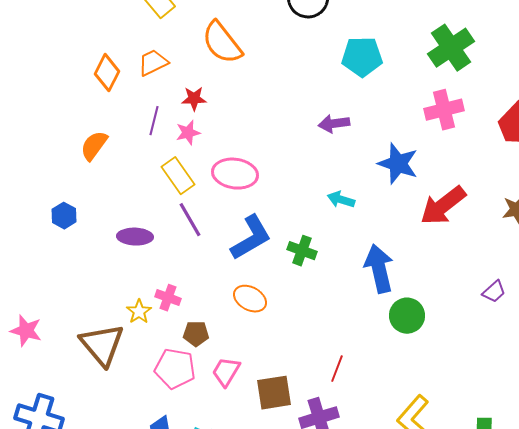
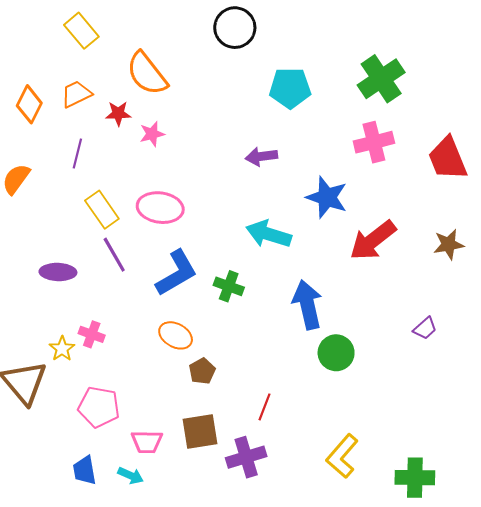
red star: (194, 99) -> (118, 114), moved
pink star: (188, 133) -> (152, 134), moved
cyan arrow: (341, 200) -> (269, 234), size x1.6
brown pentagon: (196, 334) -> (202, 371), moved, turned -30
pink trapezoid: (226, 372) -> (147, 442), moved, turned -120

